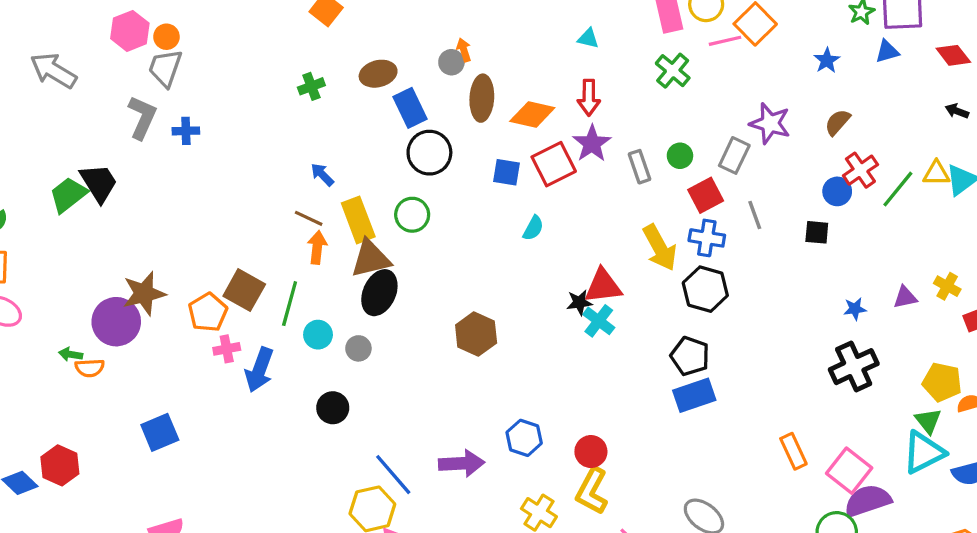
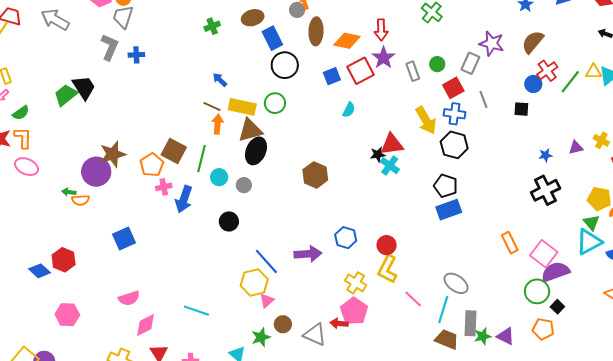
brown semicircle: (838, 122) -> (533, 42), size x1.4
blue square: (506, 172) -> (332, 76), turned -30
yellow rectangle: (358, 220) -> (242, 107), turned -56

